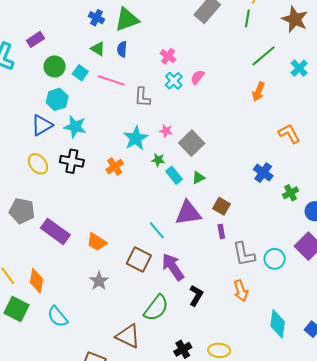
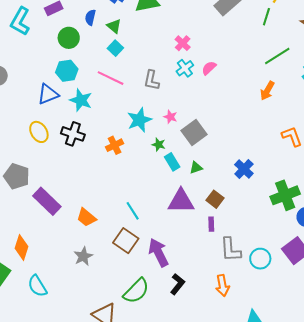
blue semicircle: (122, 49) -> (90, 17), moved
cyan square: (80, 73) -> (115, 48), moved
pink line: (111, 80) -> (111, 78), moved
blue cross: (263, 173) -> (244, 169), moved
green cross: (291, 193) -> (285, 195), size x1.8
cyan line: (157, 230) -> (133, 211), moved

